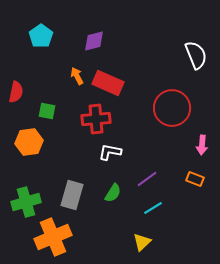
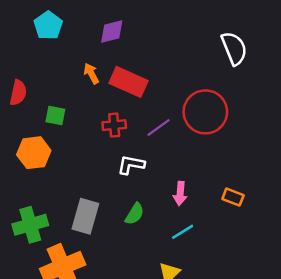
red cross: (96, 119) -> (114, 125), size x0.7
pink arrow: (202, 145) -> (180, 193), moved
purple line: (147, 179) -> (159, 127), moved

